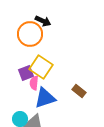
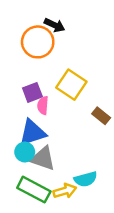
yellow square: (41, 67) -> (71, 85), moved
blue triangle: (45, 98) -> (32, 133), moved

